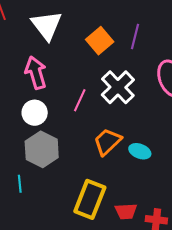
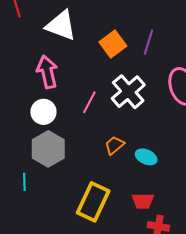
white triangle: (47, 25) -> (61, 25), turned -36
orange trapezoid: (107, 142) -> (114, 145), size x0.7
red trapezoid: (126, 211) -> (143, 201), moved

